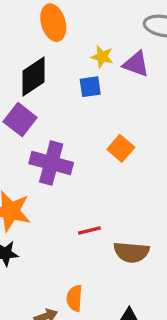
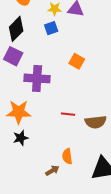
red line: (89, 231) -> (68, 114), turned 32

